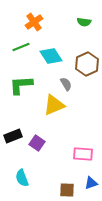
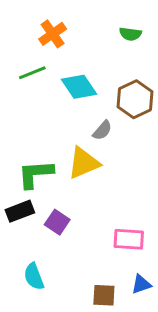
gray semicircle: (66, 84) -> (102, 130), turned 72
green L-shape: (21, 85) -> (35, 174), moved

